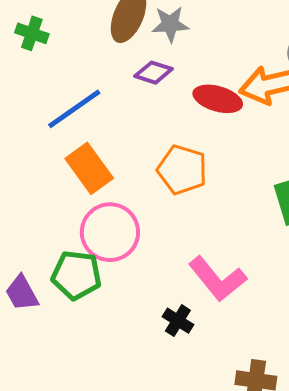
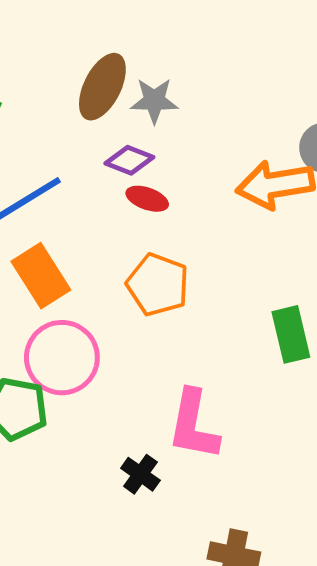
red ellipse: (218, 99) -> (147, 199), moved, size x0.7
pink L-shape: (217, 279) -> (193, 425), turned 46

